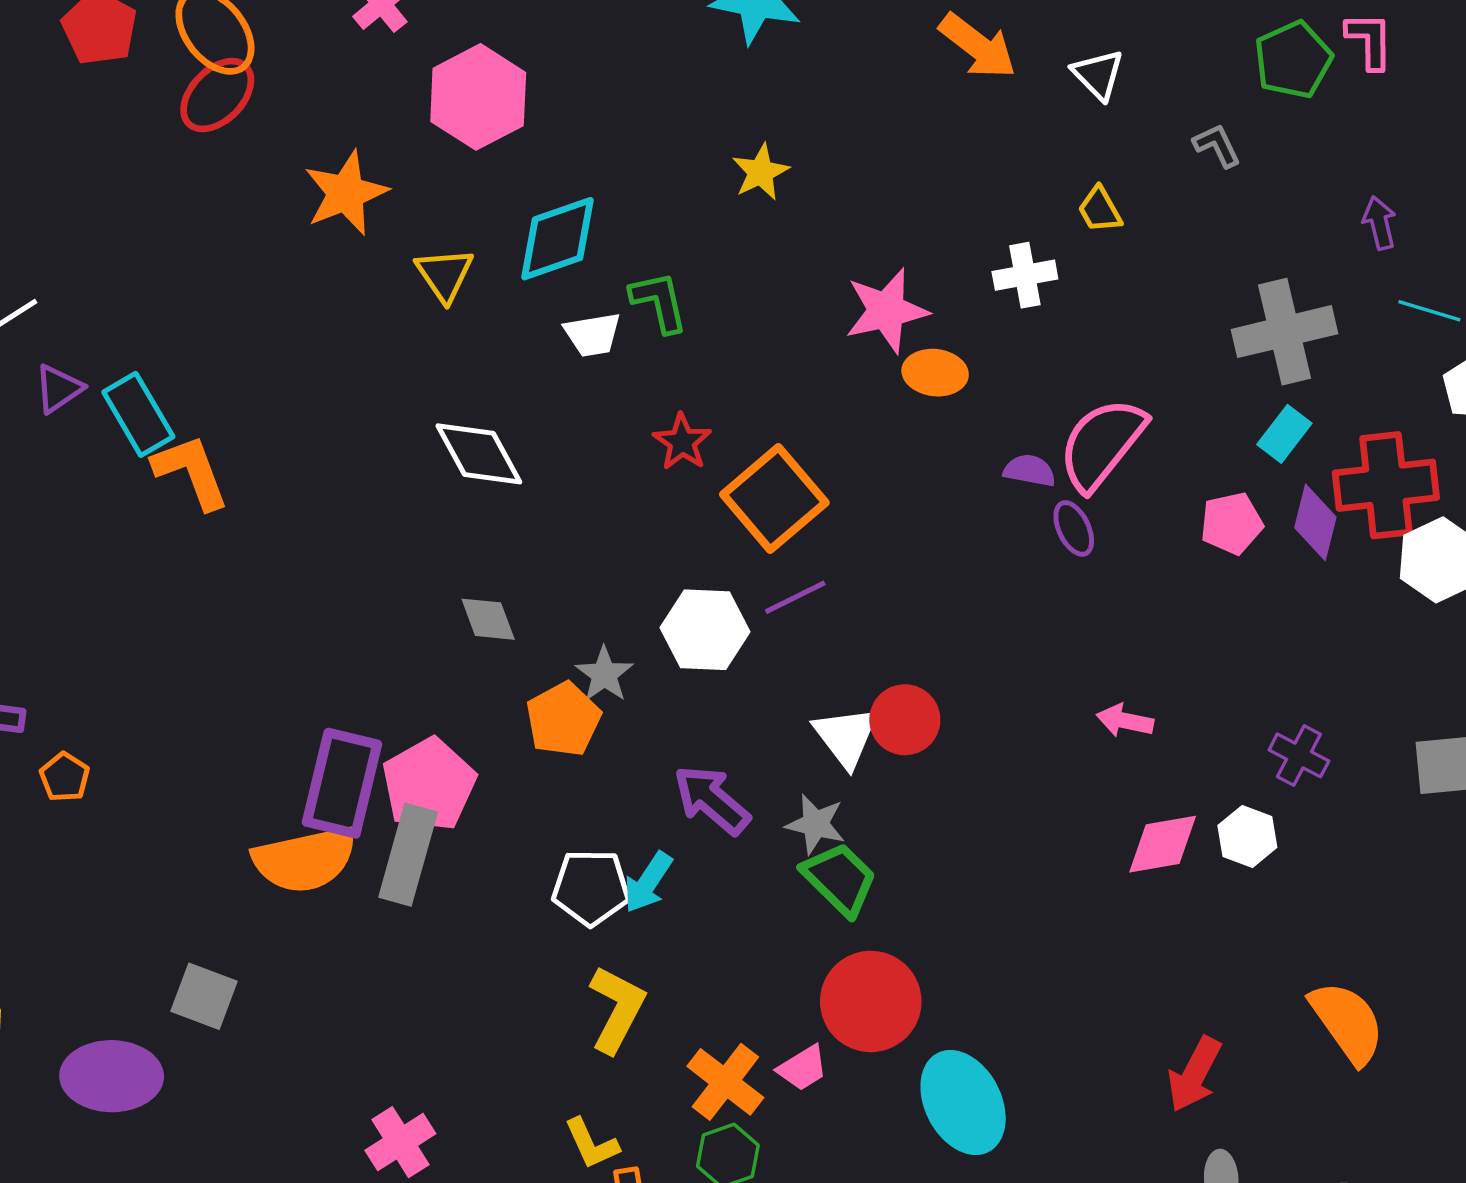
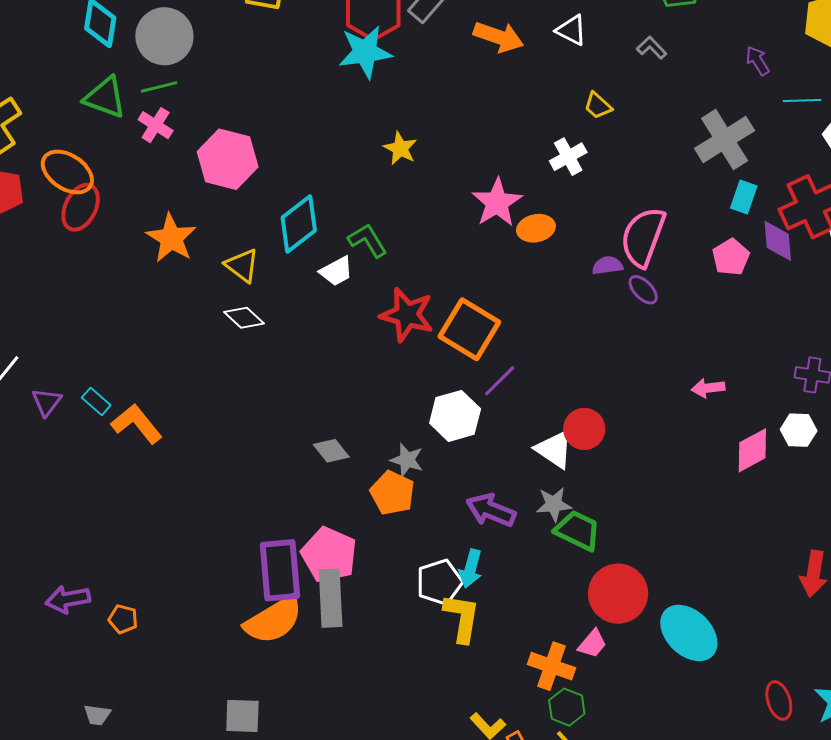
cyan rectangle: (138, 414) -> (96, 401), size x0.6
red star: (682, 442) -> (407, 315), size x1.6
white diamond: (479, 454) -> (244, 318), moved, size x0.7
yellow L-shape: (617, 1009) -> (462, 618), moved

